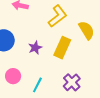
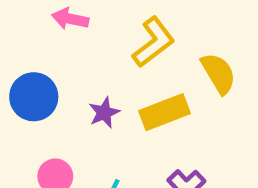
yellow rectangle: (62, 48) -> (164, 112), turned 45

